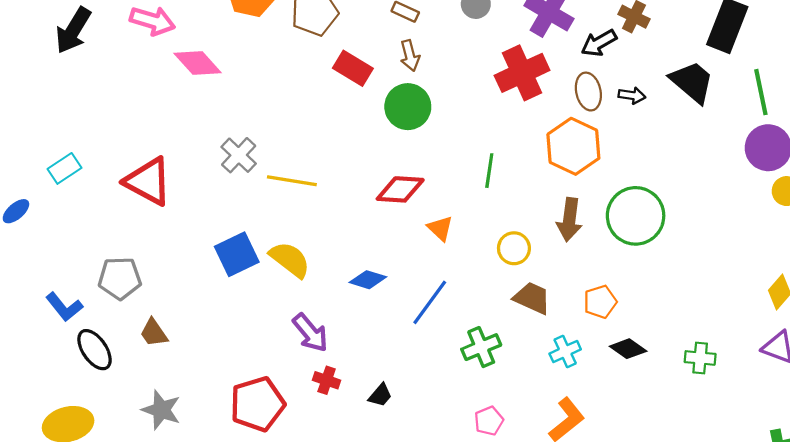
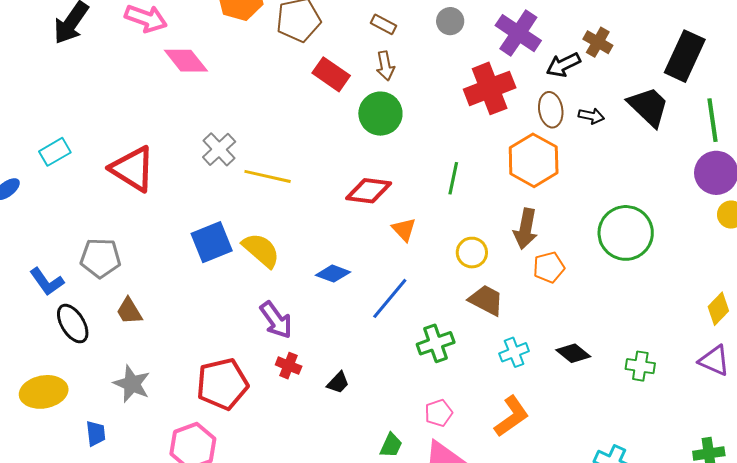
green circle: (636, 216) -> (626, 233), moved
orange pentagon: (600, 302) -> (549, 267), moved

